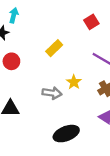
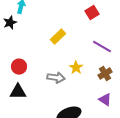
red circle: (11, 61) -> (19, 67), moved

